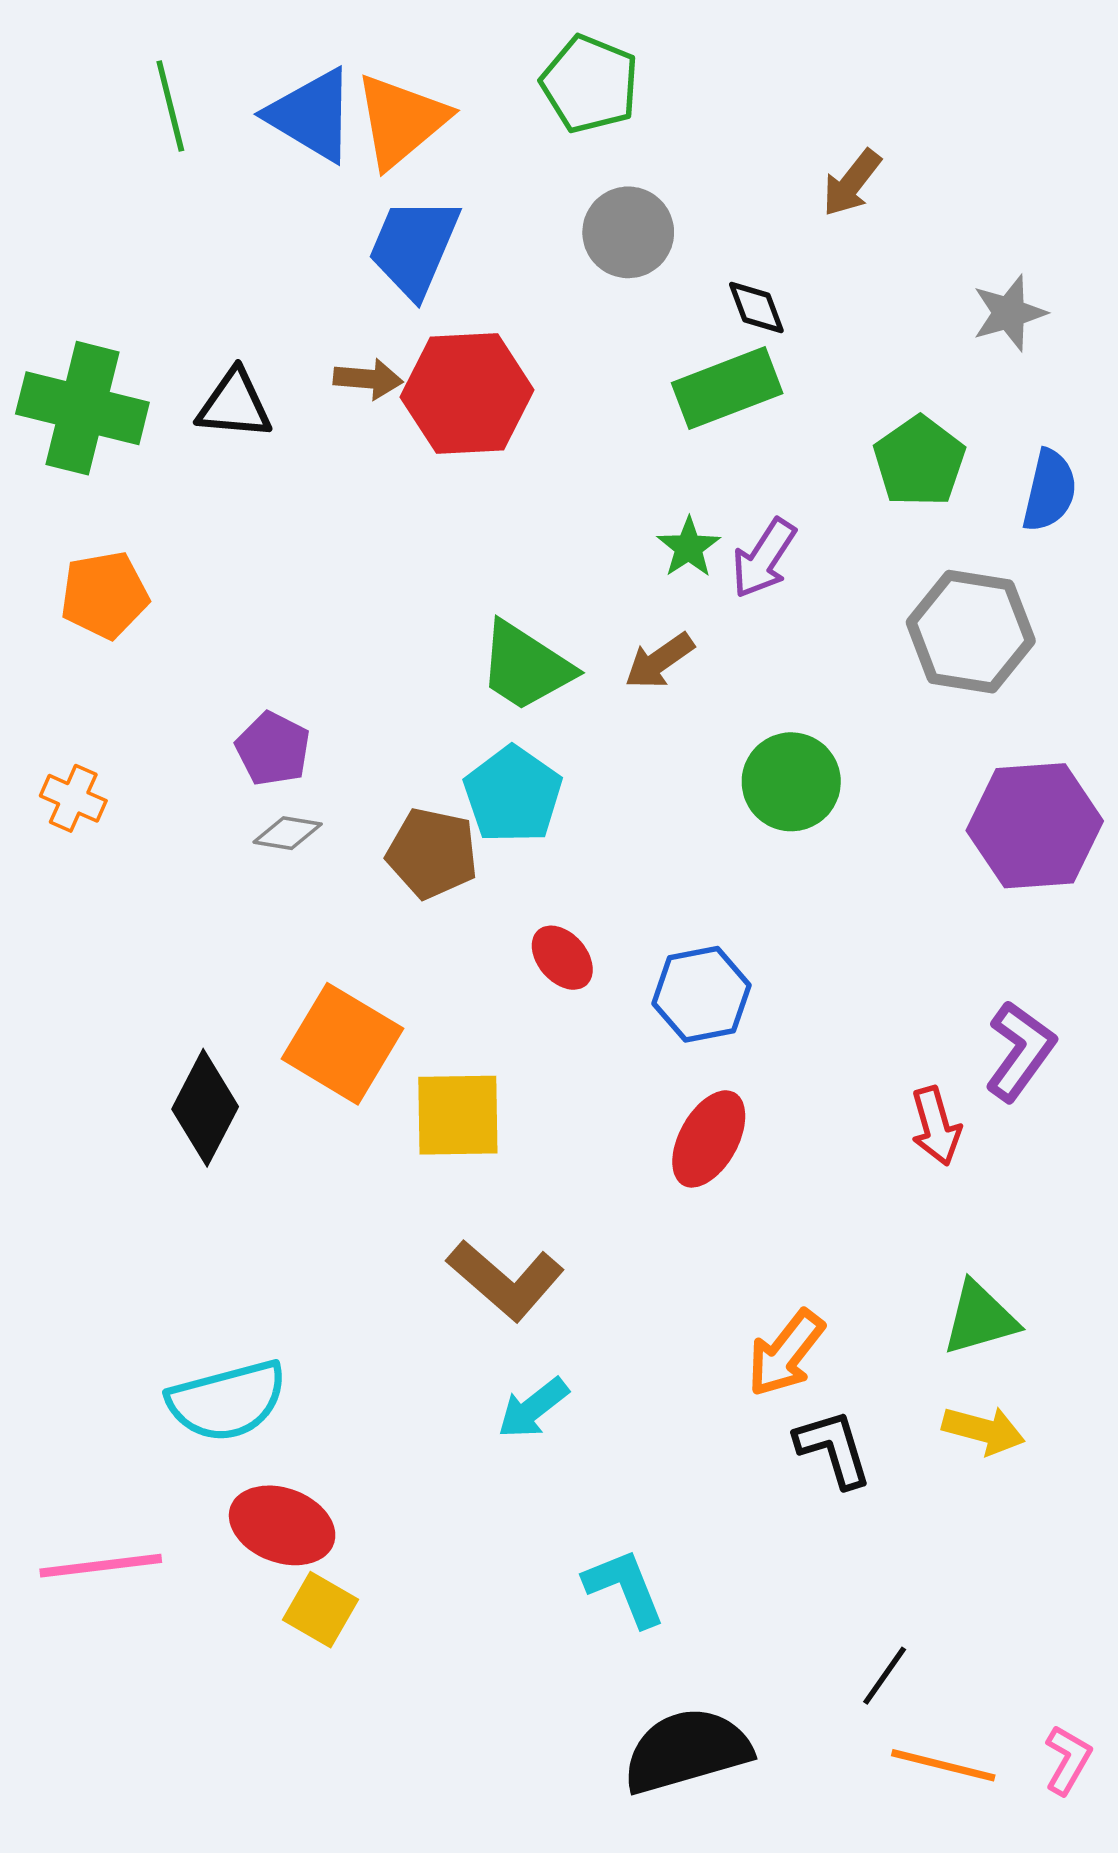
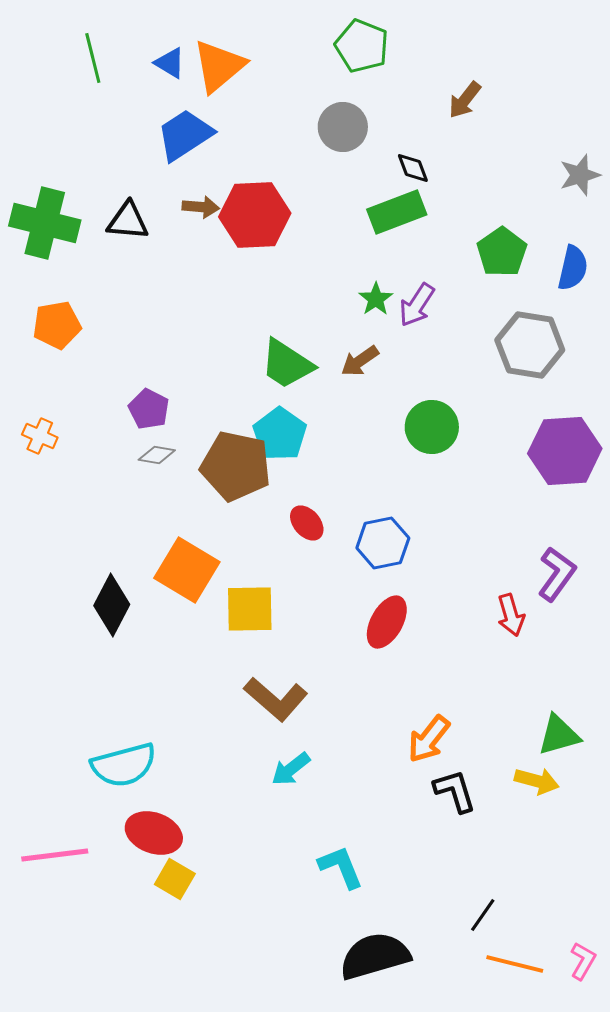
green pentagon: (590, 84) -> (362, 46), moved
blue triangle: (311, 115) -> (170, 63), size x0.6
blue trapezoid: (414, 247) -> (185, 135), moved, turned 34
gray star: (1009, 313) -> (580, 175), moved
brown pentagon: (432, 853) -> (236, 466), size x1.4
green triangle: (980, 1318) -> (559, 735), moved

